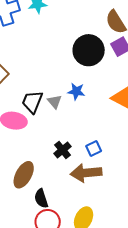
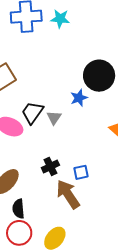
blue star: (76, 91) -> (79, 98), moved, turned 30
brown arrow: (86, 173) -> (68, 194), turned 48

